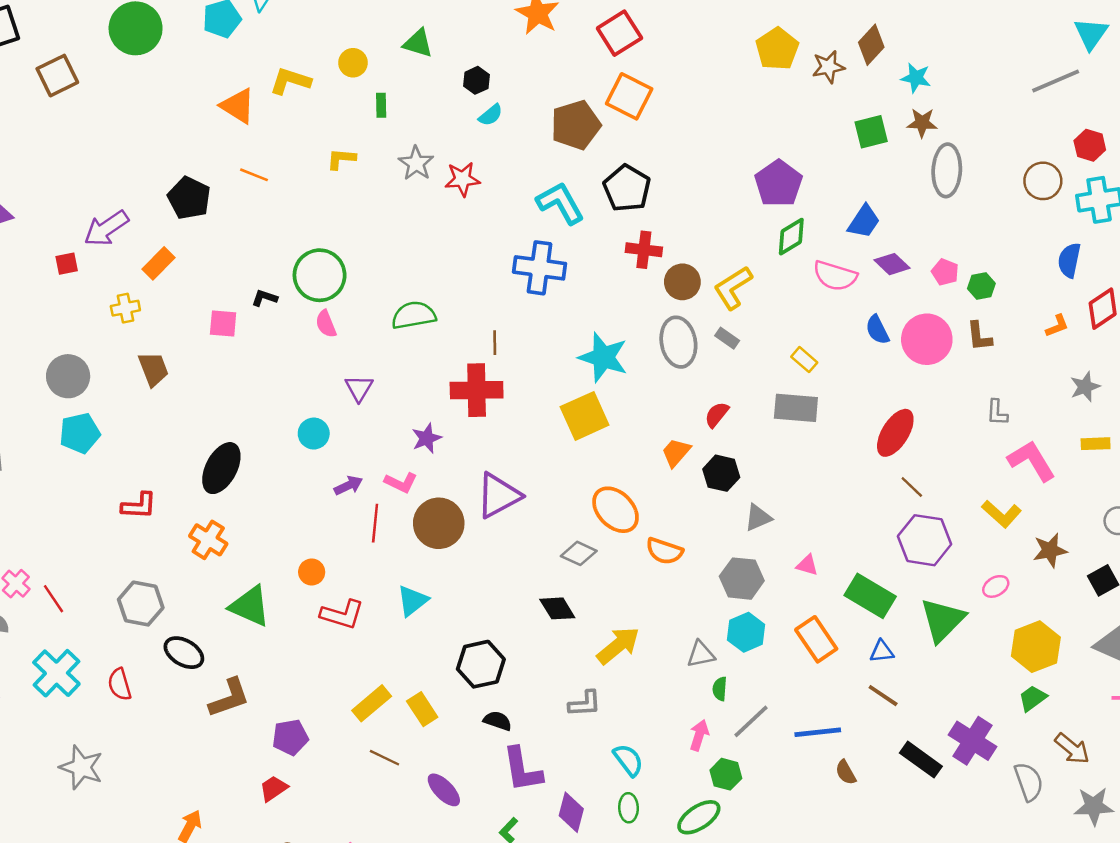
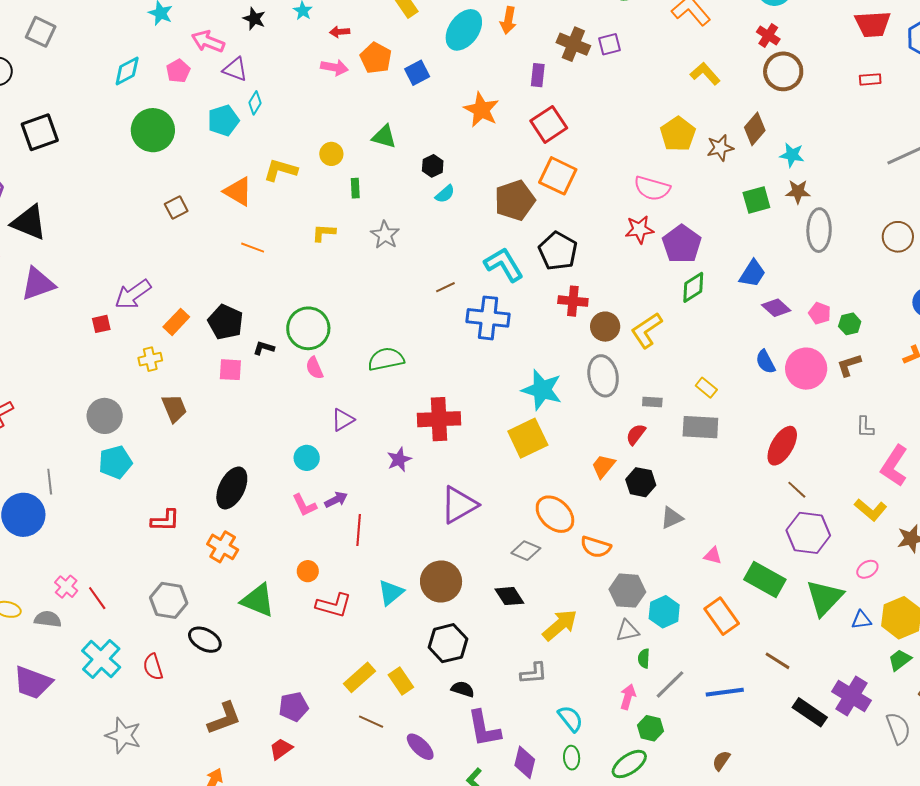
brown square: (57, 76) -> (176, 208), moved, size x0.7
red star: (462, 179) -> (639, 229), moved
black pentagon: (189, 198) -> (226, 322), moved
pink semicircle: (835, 276) -> (652, 188), moved
brown L-shape: (979, 336) -> (849, 365), turned 80
gray rectangle: (727, 338) -> (652, 402), moved, turned -30
brown line: (495, 343) -> (445, 287), moved, turned 66
purple triangle: (359, 388) -> (343, 420), turned 30
pink L-shape: (1032, 461) -> (894, 466), turned -114
pink L-shape: (401, 483) -> (304, 505), moved, turned 40
brown circle: (439, 523) -> (441, 581), moved
gray hexagon: (742, 579) -> (627, 591), moved
blue triangle: (882, 652) -> (861, 620), moved
brown L-shape: (229, 698) -> (224, 718), moved
brown semicircle: (846, 772) -> (721, 761), moved, turned 65

